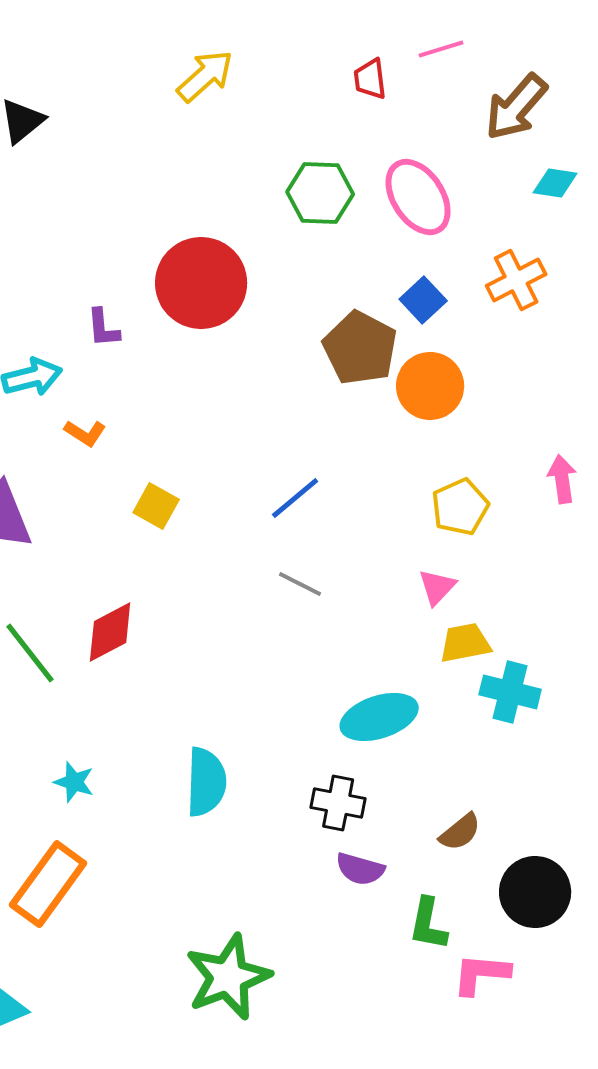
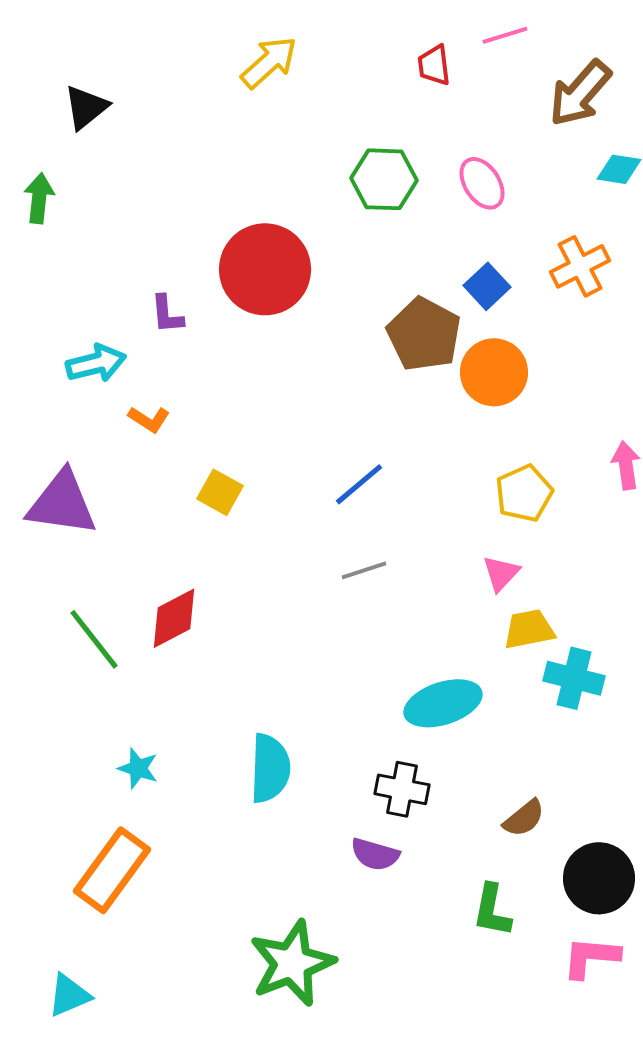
pink ellipse: (418, 197) -> (482, 183), size x0.7
gray line: (300, 584) -> (364, 570), turned -45
purple semicircle: (360, 869) -> (375, 854), moved
pink L-shape: (481, 974) -> (591, 957), moved

